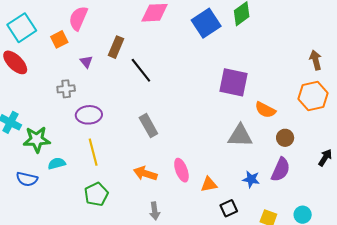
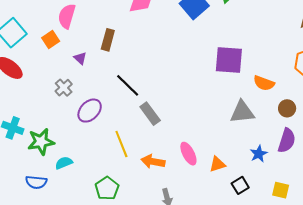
black line: (141, 70) -> (128, 85), moved
gray cross: (66, 89) -> (64, 88), turned -30
purple ellipse: (89, 115) -> (90, 111), turned -35
yellow line: (93, 152) -> (121, 144), moved
blue star: (251, 179) -> (259, 154), turned -30

